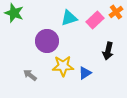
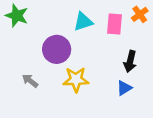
pink rectangle: (95, 20) -> (114, 24), turned -42
blue triangle: (85, 73) -> (124, 88), moved
gray arrow: (30, 75) -> (30, 81), moved

